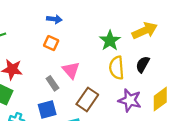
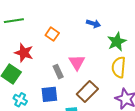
blue arrow: (54, 19) -> (93, 24), moved
orange square: (51, 43) -> (52, 34), moved

